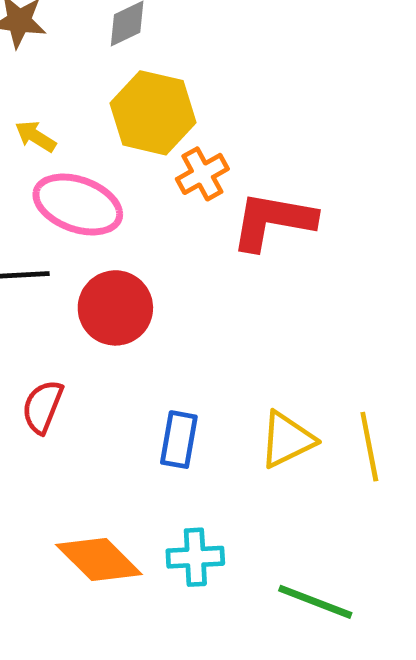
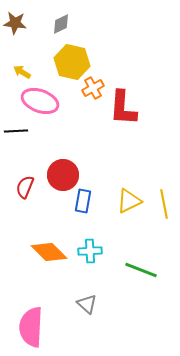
red L-shape: (273, 221) -> (123, 108), turned -96
red circle: (115, 308) -> (63, 175), moved

